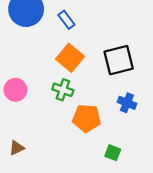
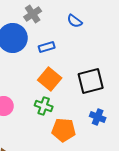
blue rectangle: (66, 20) -> (47, 47), turned -70

